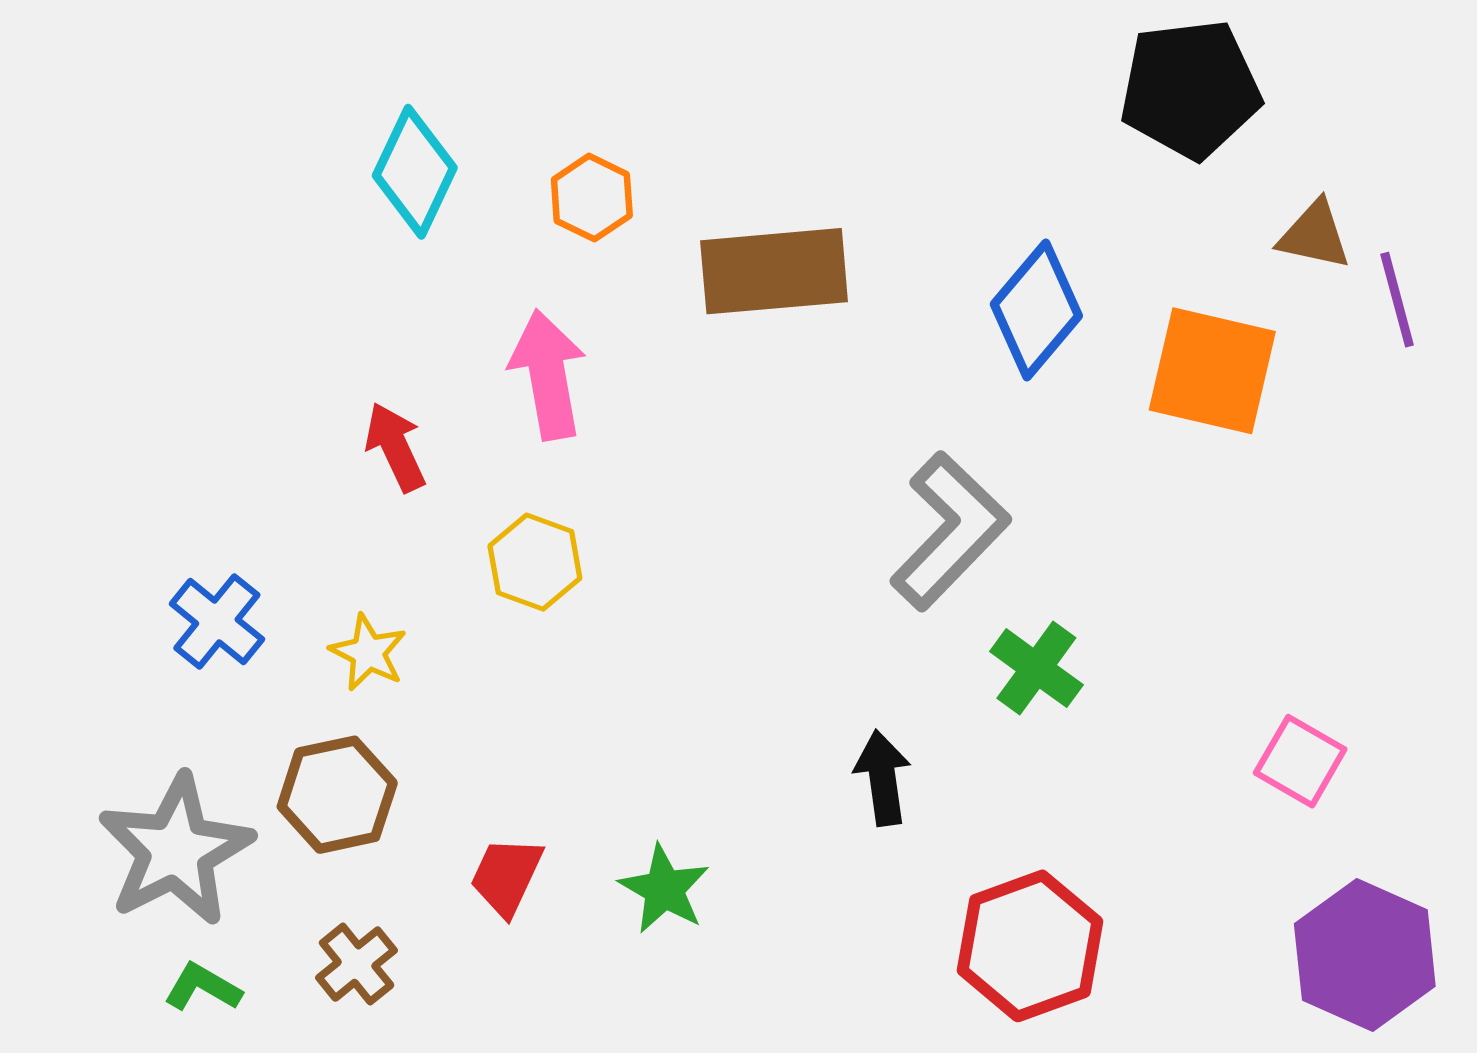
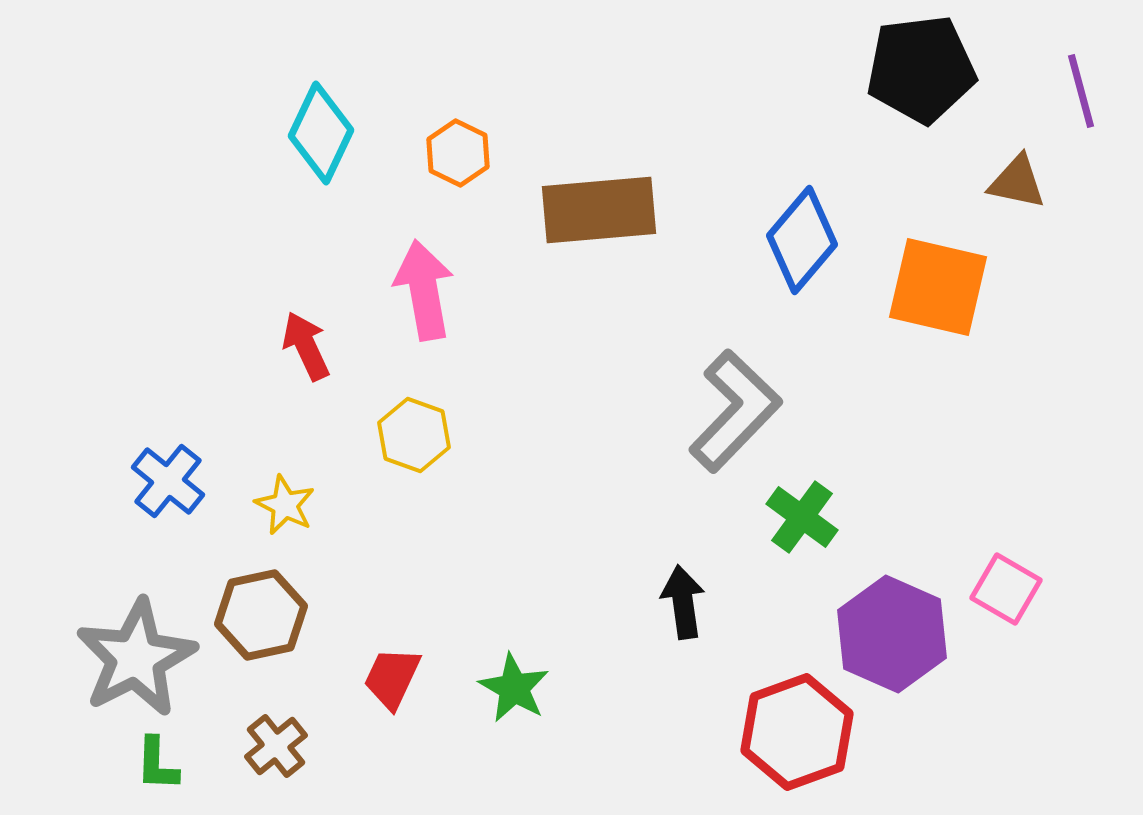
purple line: (1397, 300) -> (1081, 91), moved
purple hexagon: (1365, 955) -> (892, 634), moved
green L-shape: (203, 987) -> (157, 764), turned -118

